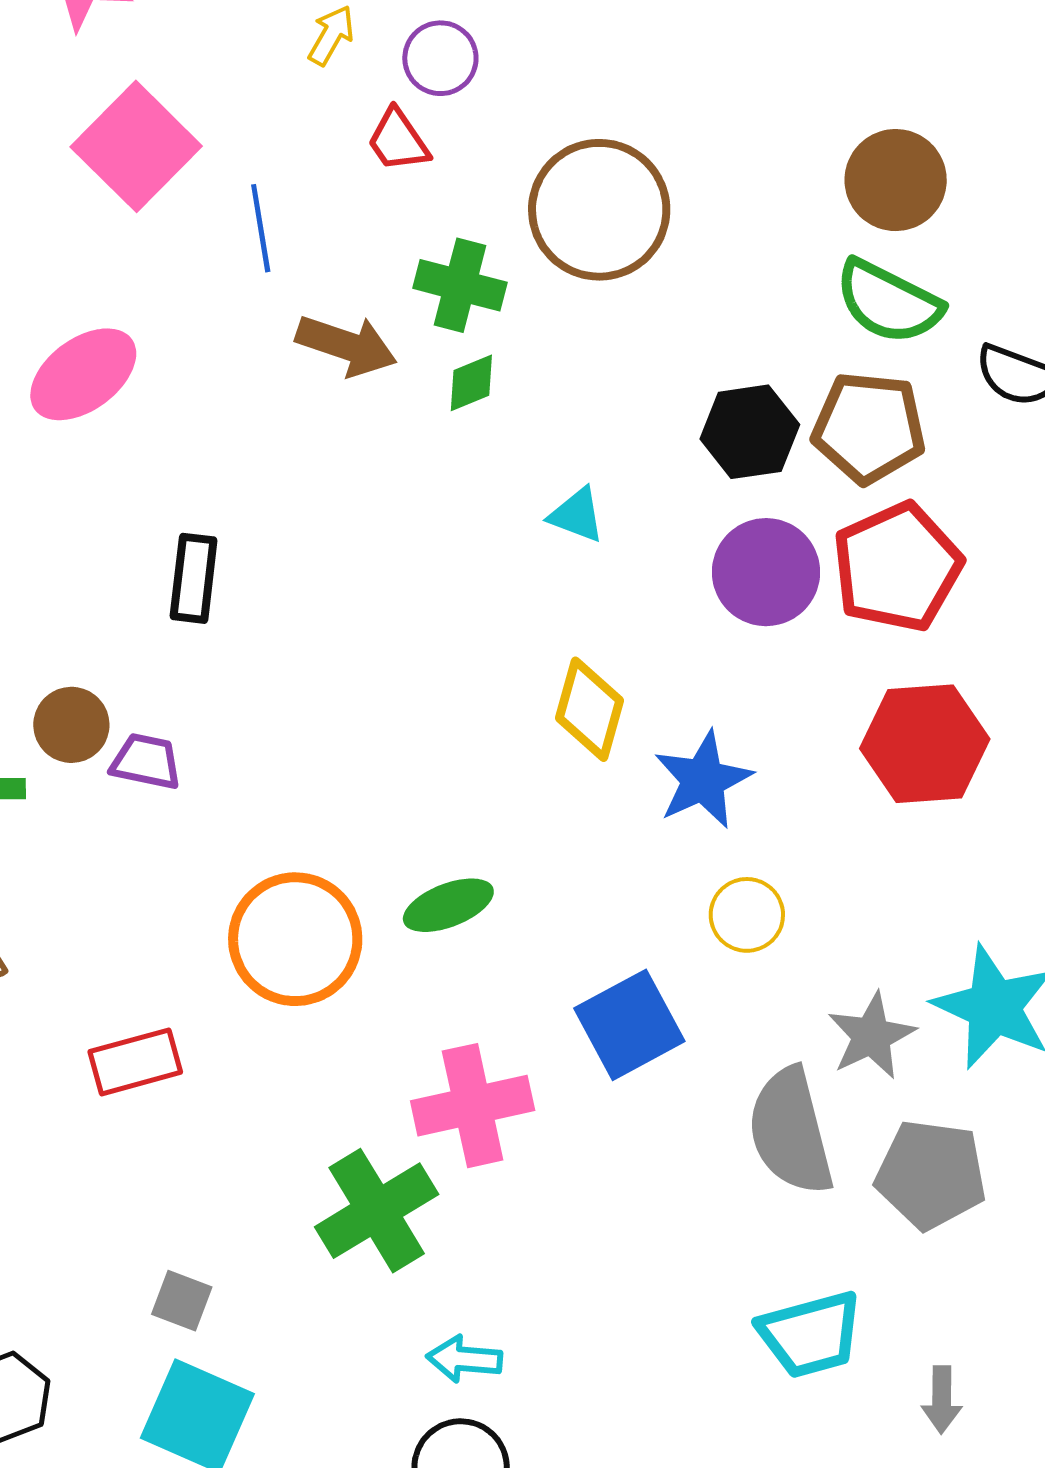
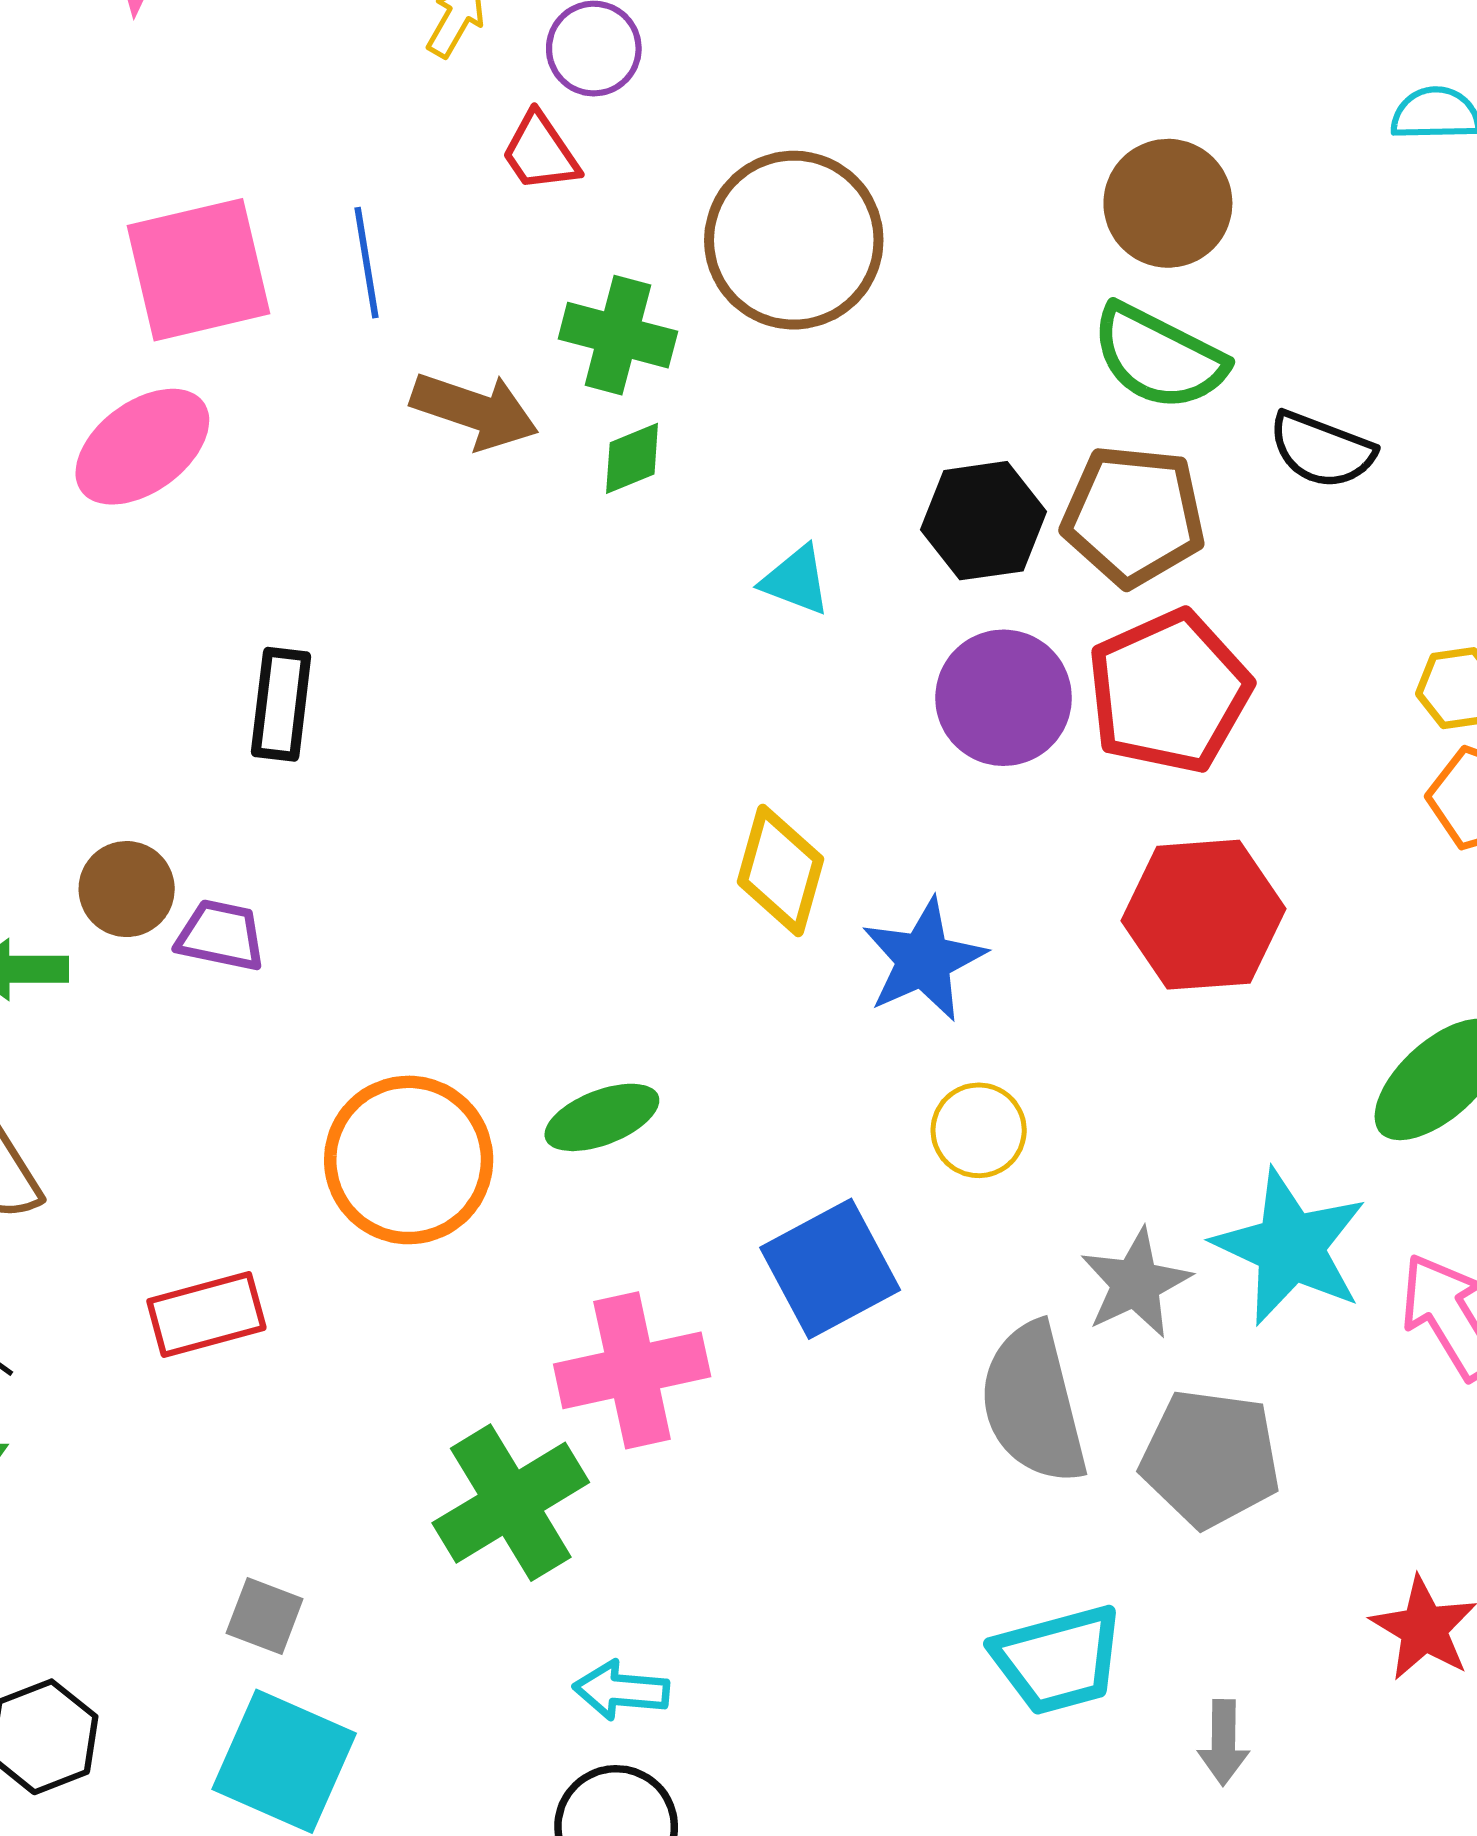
pink square: (136, 146) -> (198, 270), moved, turned 32
cyan triangle: (577, 515) -> (796, 580), moved

